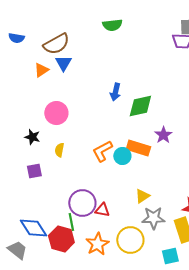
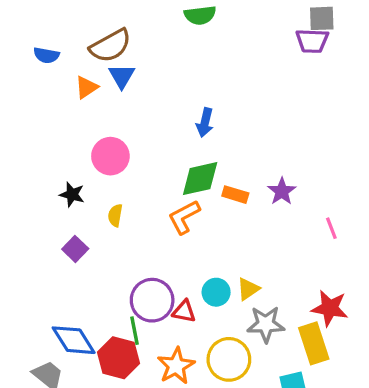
blue semicircle: (16, 38) -> (46, 55), moved
green diamond: (140, 106) -> (200, 179), moved
orange rectangle: (138, 148) -> (235, 195), moved, size x0.7
cyan circle: (122, 156) -> (216, 292), moved
purple square: (34, 171) -> (75, 249), turned -35

